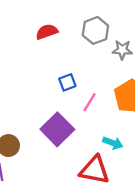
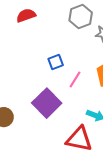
red semicircle: (47, 32) -> (26, 15), moved

